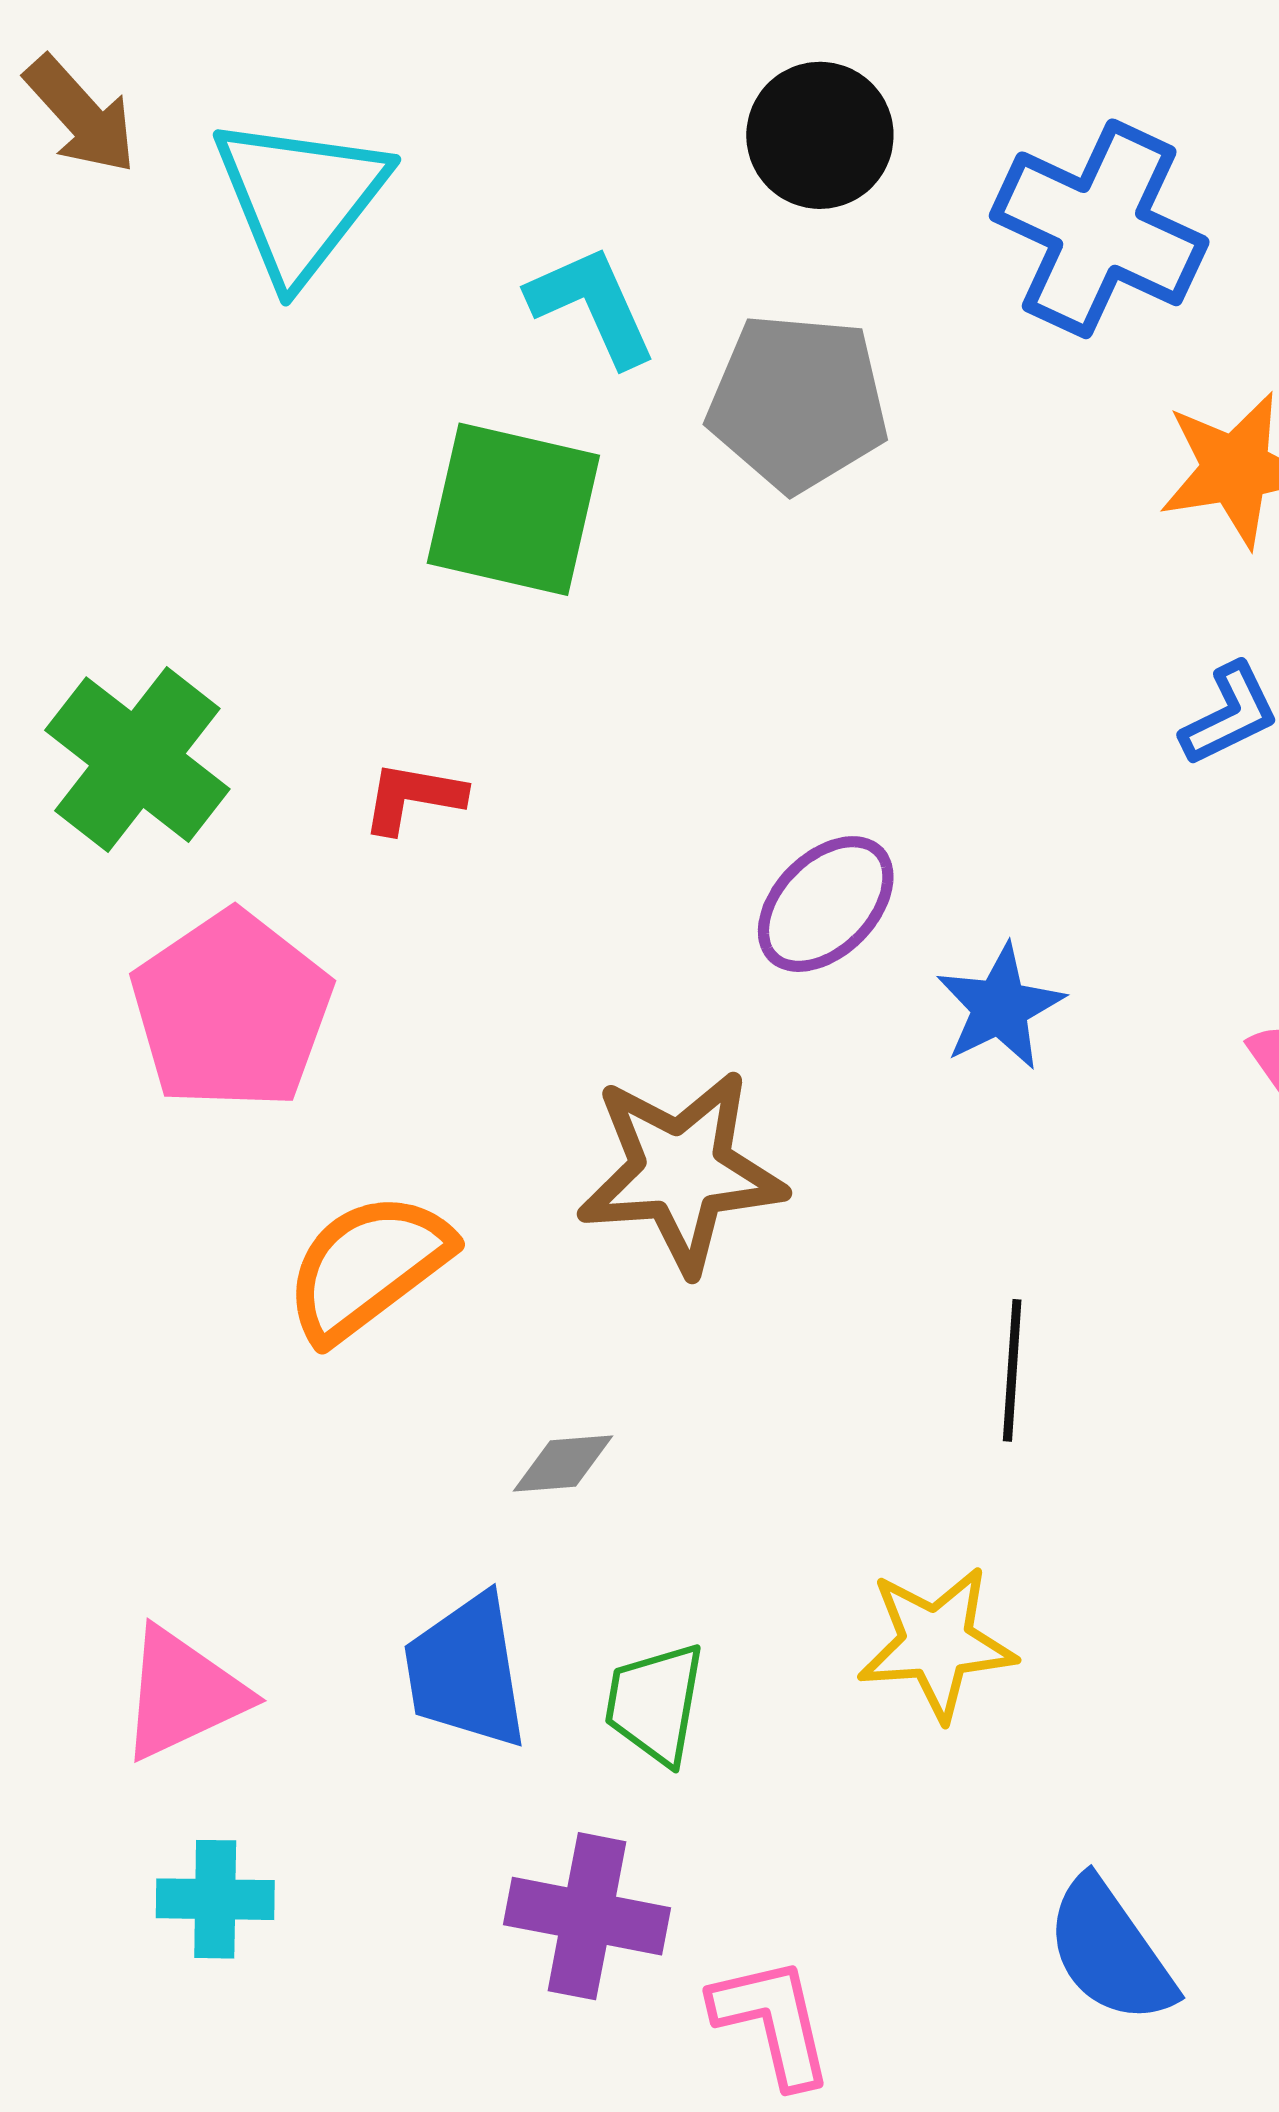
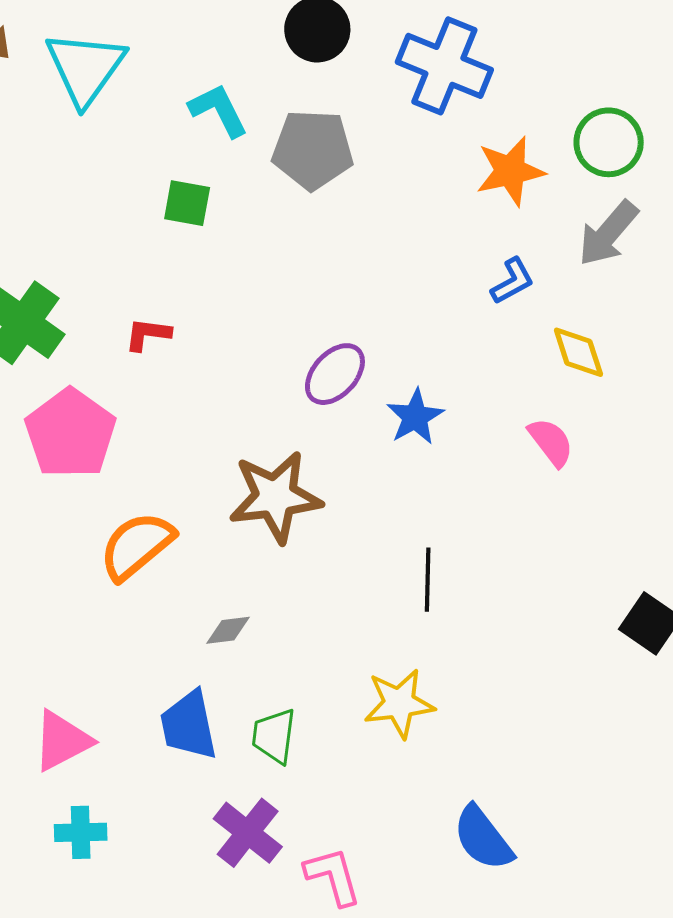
green square: (513, 509) -> (187, 203), size x0.6
purple cross: (587, 1916) -> (248, 833), turned 30

